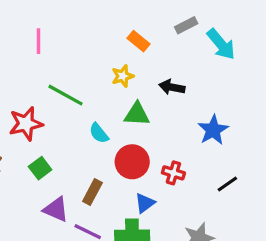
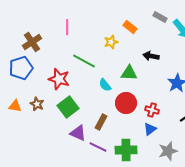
gray rectangle: (186, 25) -> (160, 17), turned 56
yellow star: (123, 76) -> (111, 42), moved
red star: (26, 124) -> (59, 79), turned 30
green square: (40, 168) -> (68, 107), size x1.5
blue triangle: (145, 203) -> (150, 129), moved

